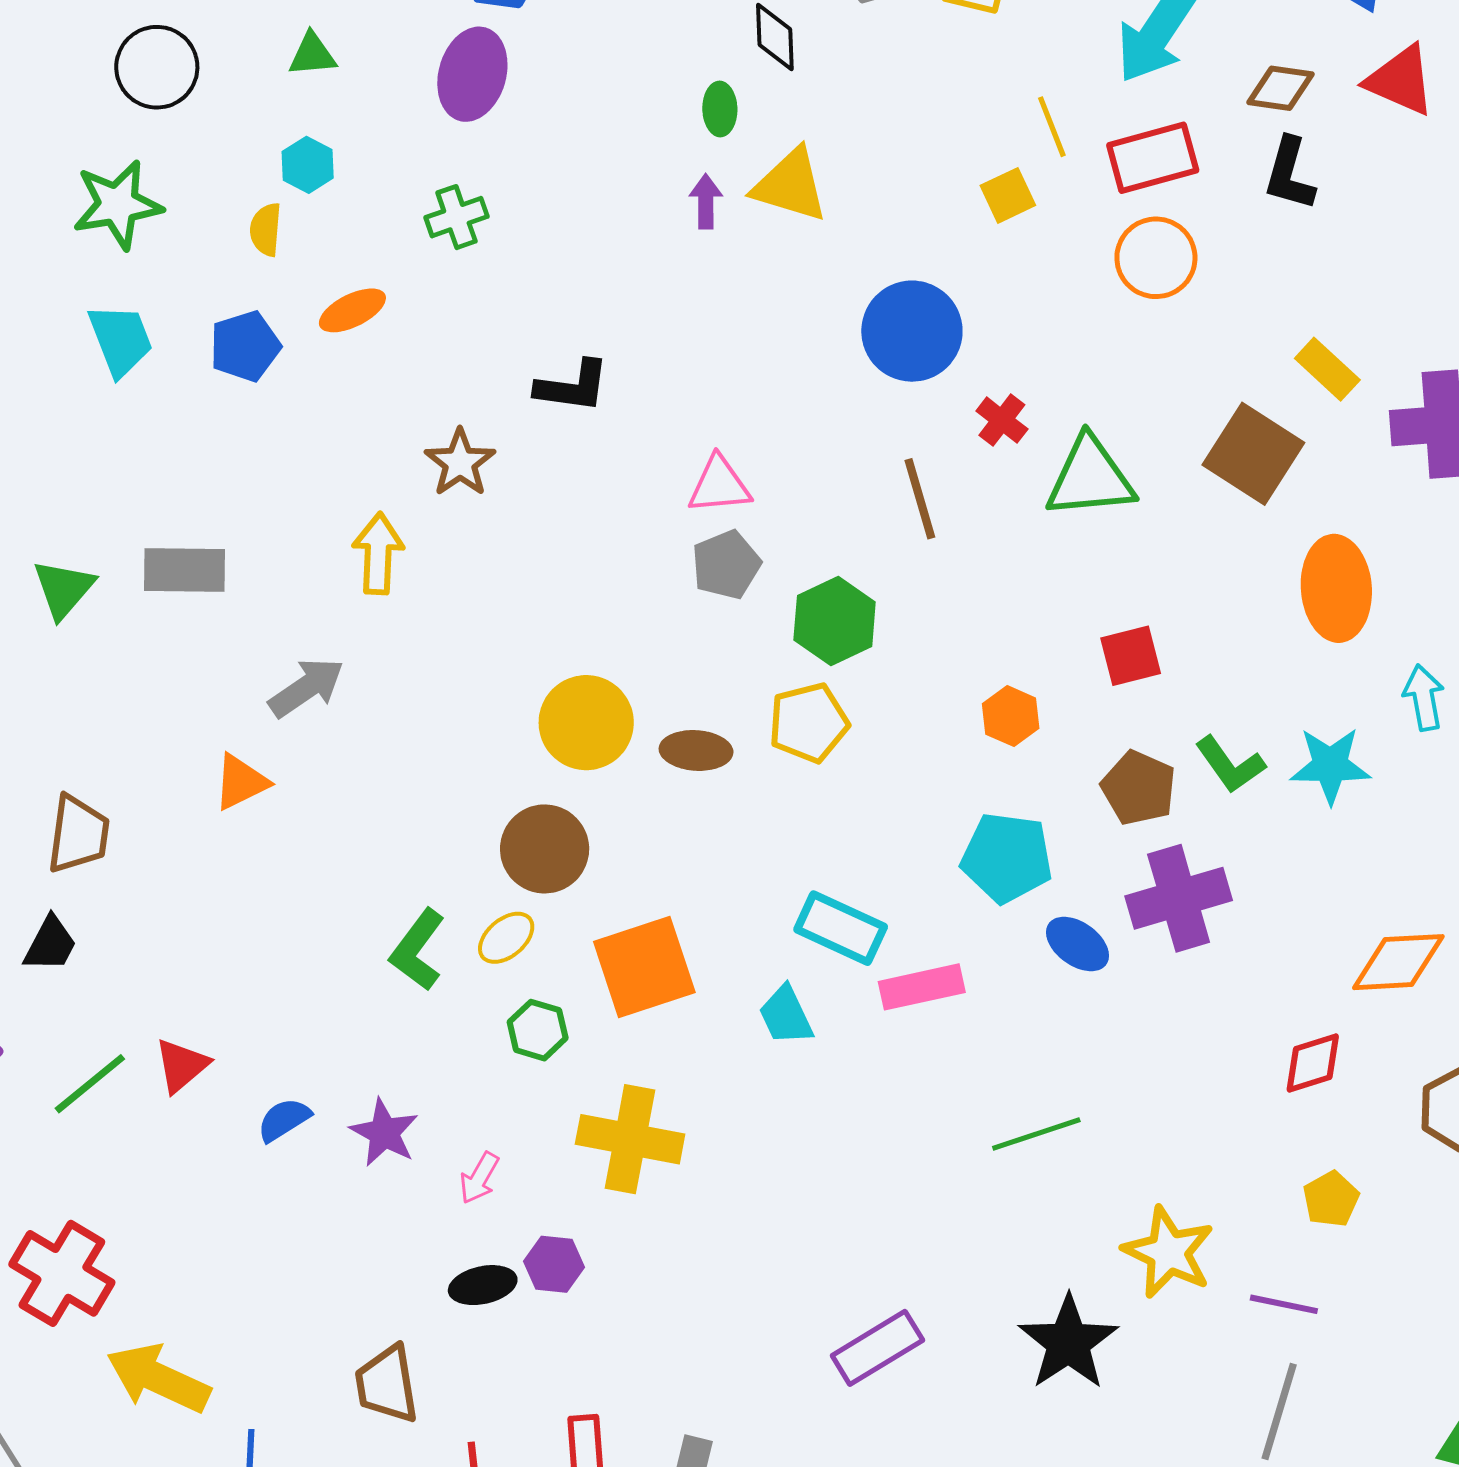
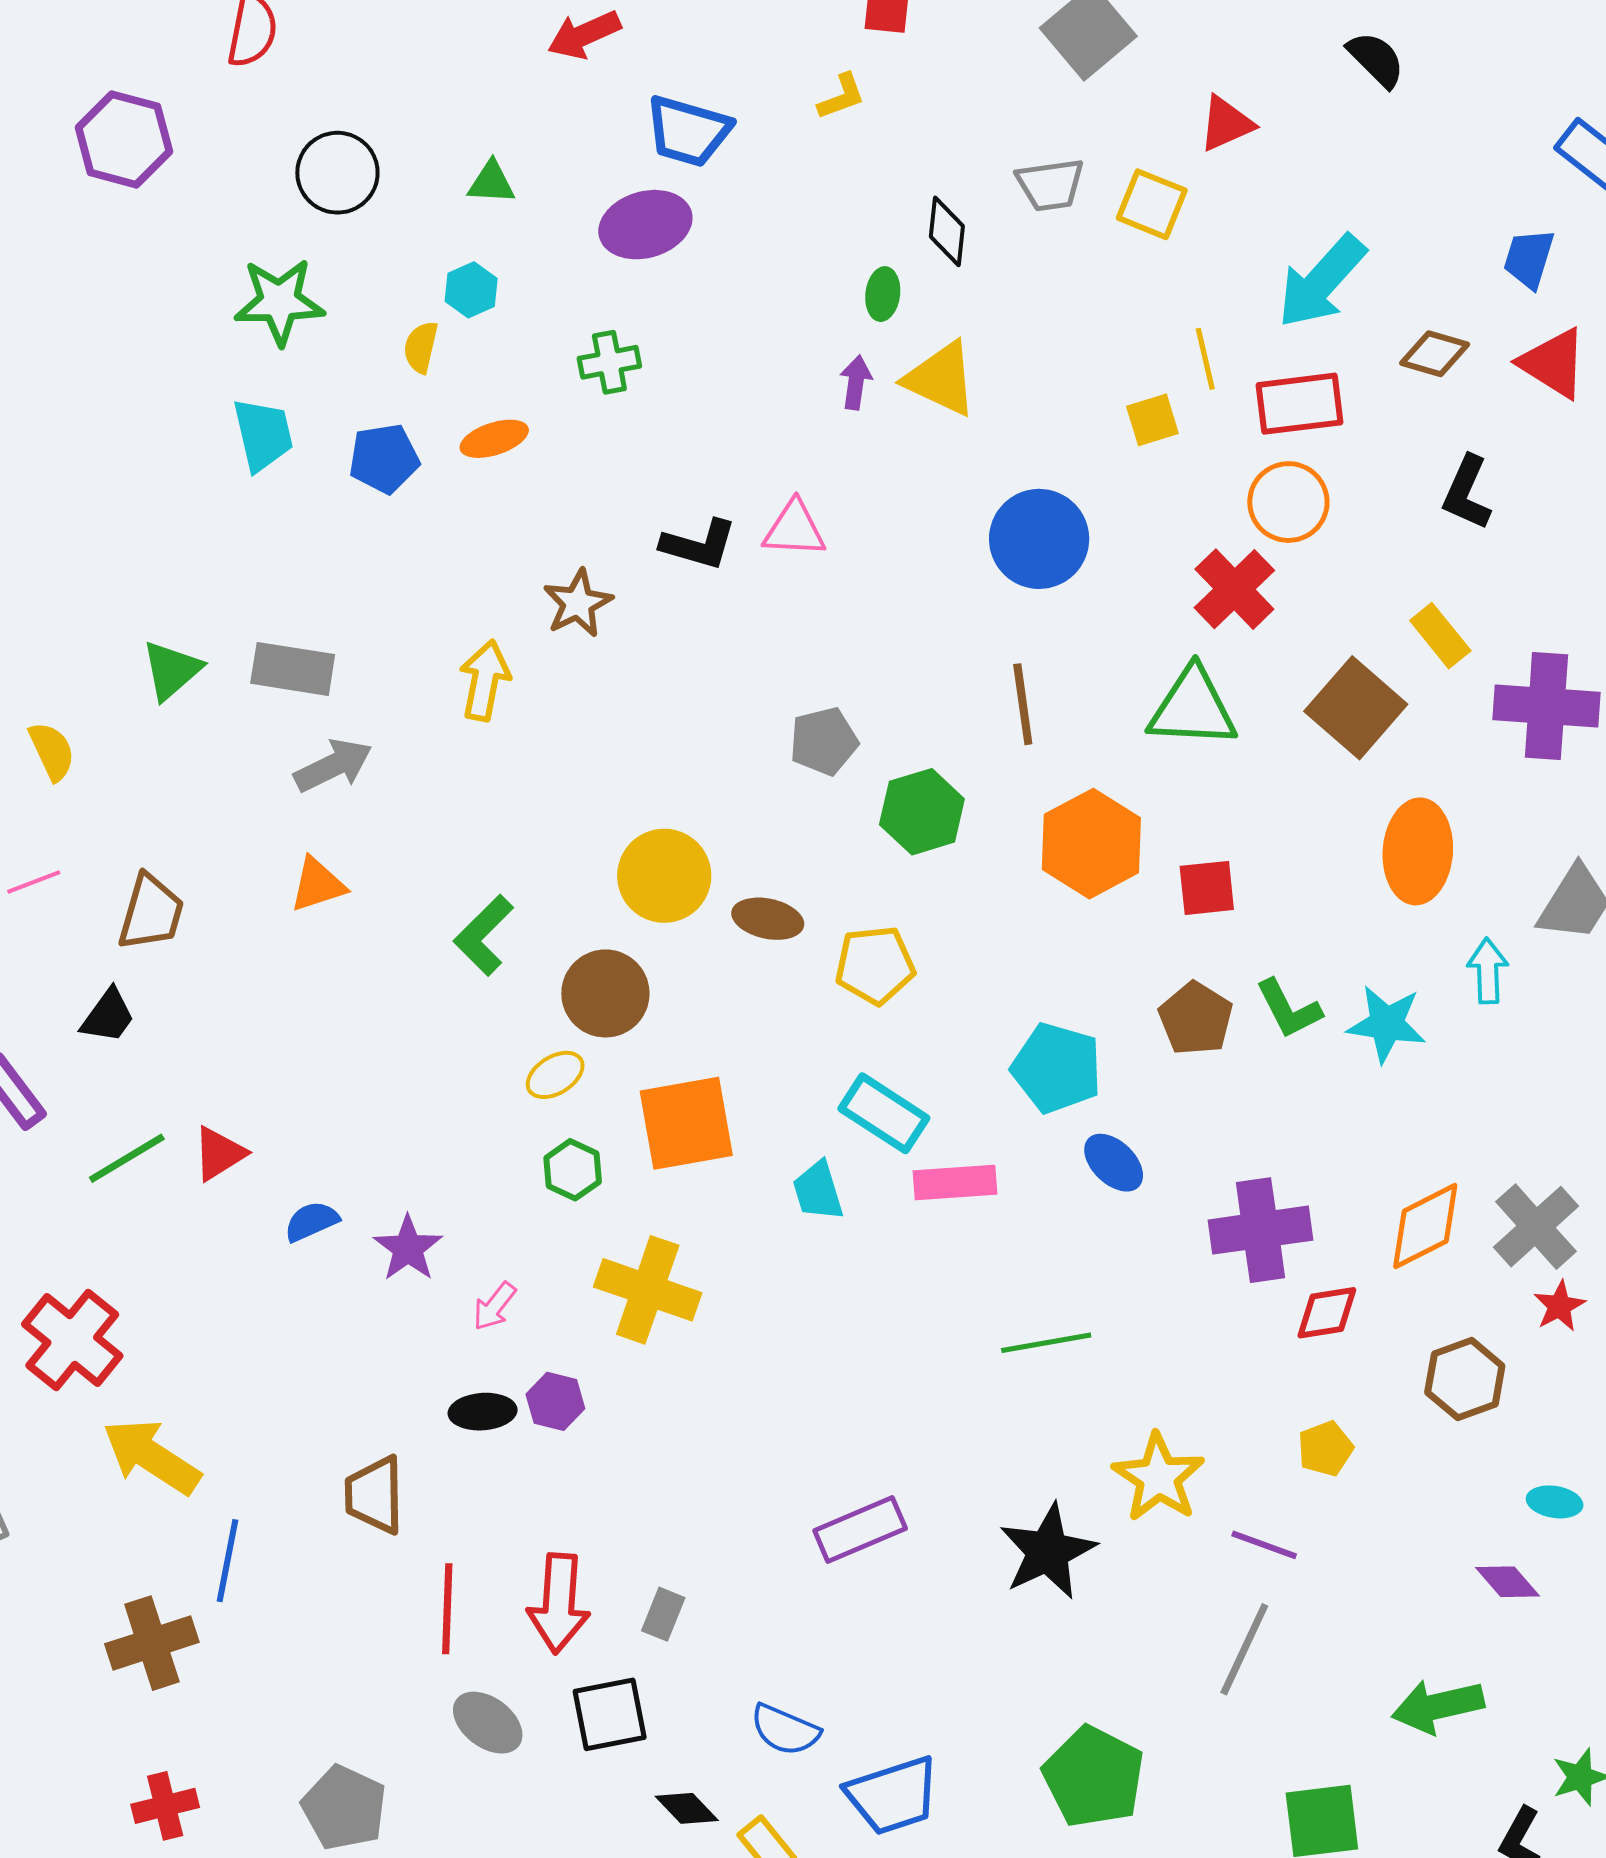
purple ellipse: (472, 74) -> (645, 225), turned 50
black L-shape: (1290, 174) -> (1467, 493), moved
red cross: (1002, 420) -> (1234, 589), moved, size x1.6
pink triangle: (719, 485) -> (794, 529), moved
gray arrow: (306, 688) -> (333, 766), moved
orange hexagon: (1011, 716) -> (1091, 844), moved, size x1.8
yellow pentagon: (809, 723) -> (875, 965), moved
purple cross: (1179, 898) -> (1260, 1230), moved
green L-shape: (417, 950) -> (484, 935), moved
orange diamond: (1398, 962) -> (1425, 1226), turned -32

